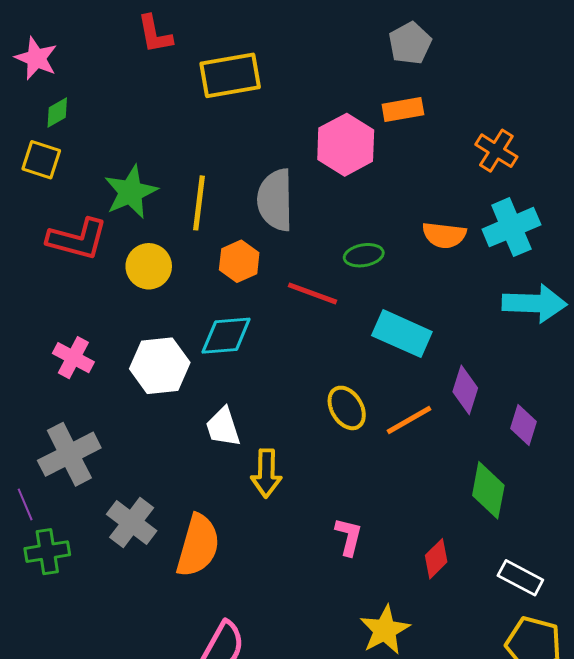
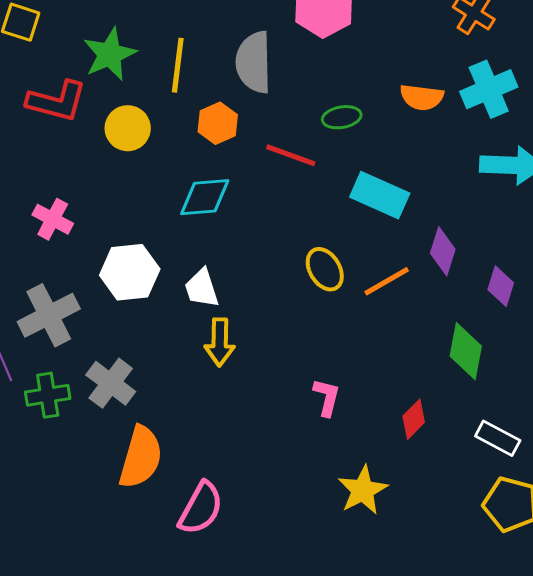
white hexagon: (160, 366) -> (130, 272), moved
yellow arrow: (266, 473) -> (220, 342), moved
orange semicircle: (198, 546) -> (141, 457), moved
green cross: (47, 552) -> (48, 395), moved

